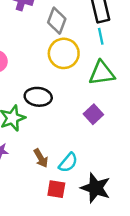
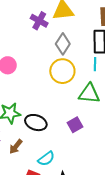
black ellipse: (38, 97) -> (36, 123), moved
brown arrow: (41, 158) -> (16, 147), moved, turned 56

